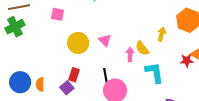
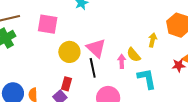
pink square: (57, 14) -> (48, 24), size x1.5
pink triangle: (105, 40) -> (96, 48), size x1.5
black line: (106, 78) -> (93, 68), moved

